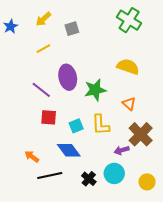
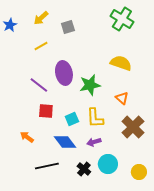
purple arrow: (122, 150) -> (94, 142), moved
orange arrow: (32, 157) -> (27, 137), moved

